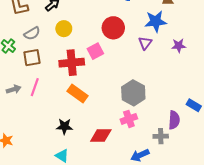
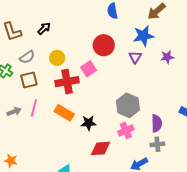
yellow circle: (64, 29) -> (57, 58), moved
orange rectangle: (78, 93) -> (64, 113), moved
purple semicircle: (174, 120) -> (157, 123), moved
black star: (64, 126) -> (89, 123), moved

